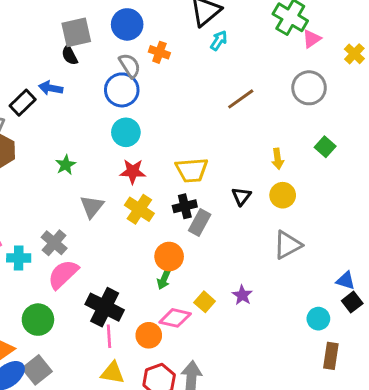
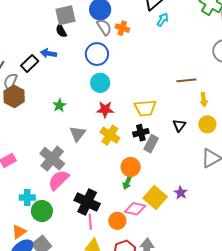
gray semicircle: (130, 66) -> (104, 27), moved
brown line: (241, 99) -> (186, 80), moved, turned 30
gray cross: (54, 243) -> (52, 159), size x1.4
cyan cross: (19, 258) -> (27, 198), moved
yellow square: (205, 302) -> (155, 198), size x1.6

